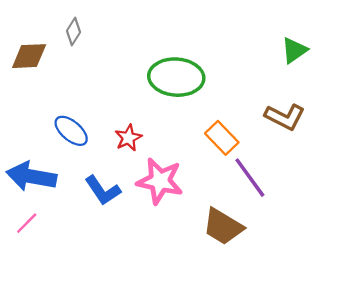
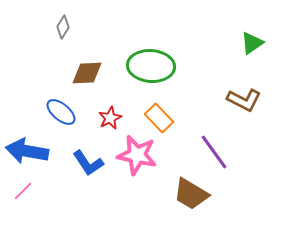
brown diamond: (29, 56) -> (87, 73), moved
orange rectangle: (222, 138) -> (159, 118), moved

